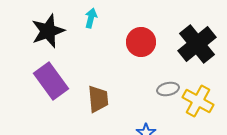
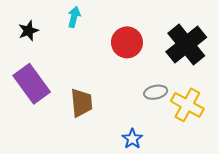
black star: (48, 31) -> (28, 31), size x0.6

